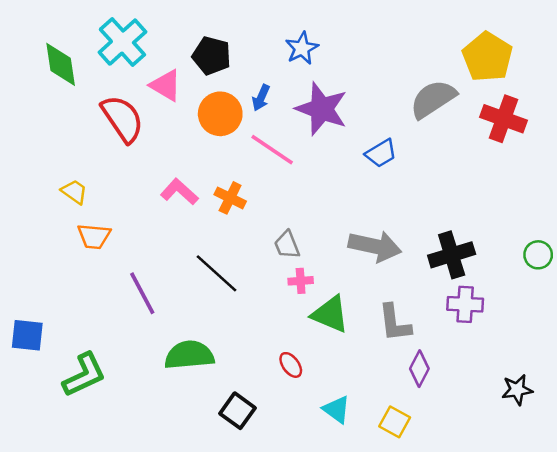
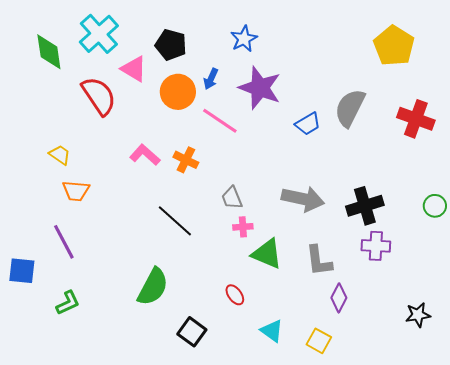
gray semicircle: (433, 99) -> (350, 108), moved, turned -30
red cross: (504, 119) -> (416, 119), moved
purple line: (142, 293) -> (64, 242), moved
green semicircle: (189, 355) -> (153, 287), turned 123
green L-shape: (84, 375) -> (68, 303), size x0.7

